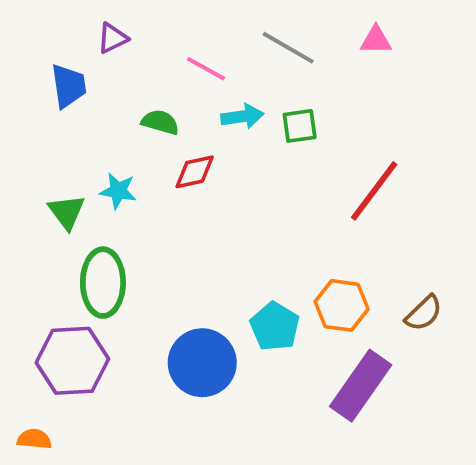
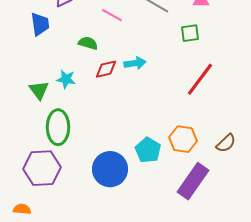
cyan arrow: (242, 116) -> (135, 63), moved
green square: (300, 126) -> (190, 33), moved

